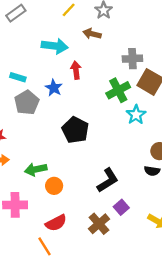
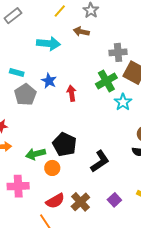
red arrow: (76, 70) -> (72, 93), moved
black pentagon: (75, 130) -> (65, 144), moved
purple square: (121, 207) -> (114, 200), moved
brown cross: (99, 224) -> (80, 202), moved

